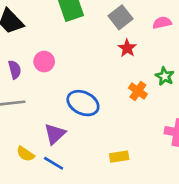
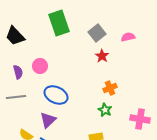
green star: (165, 76) -> (105, 110), moved
orange cross: (138, 91) -> (110, 88), turned 32
blue ellipse: (83, 103) -> (56, 95), moved

